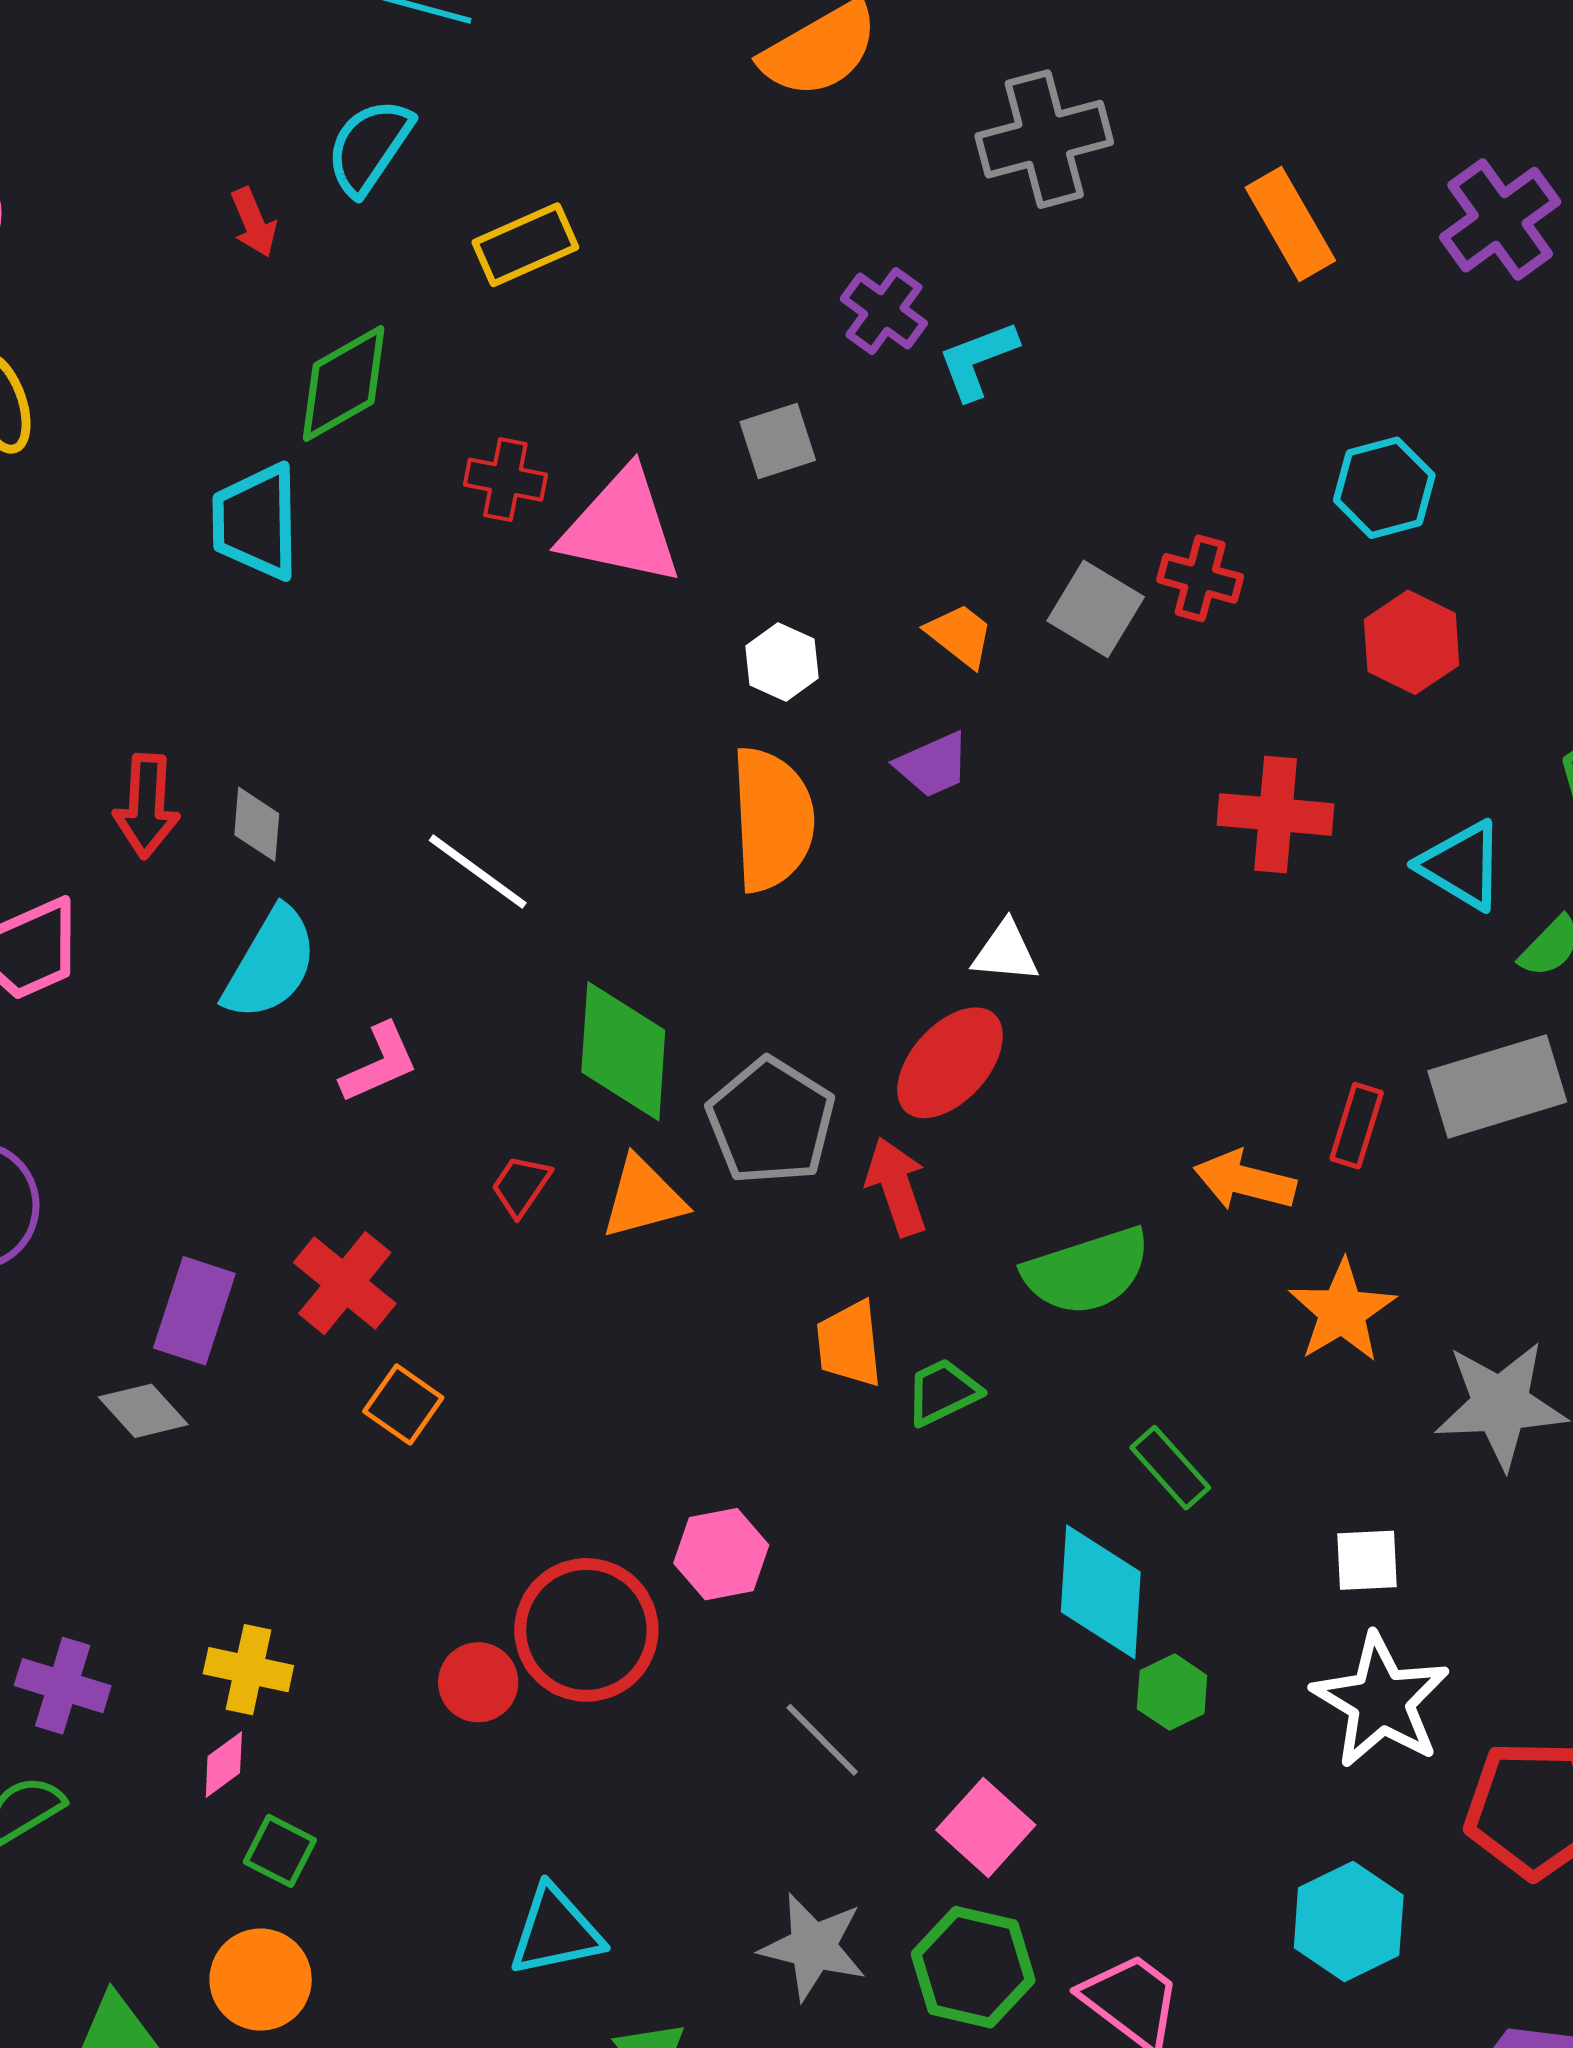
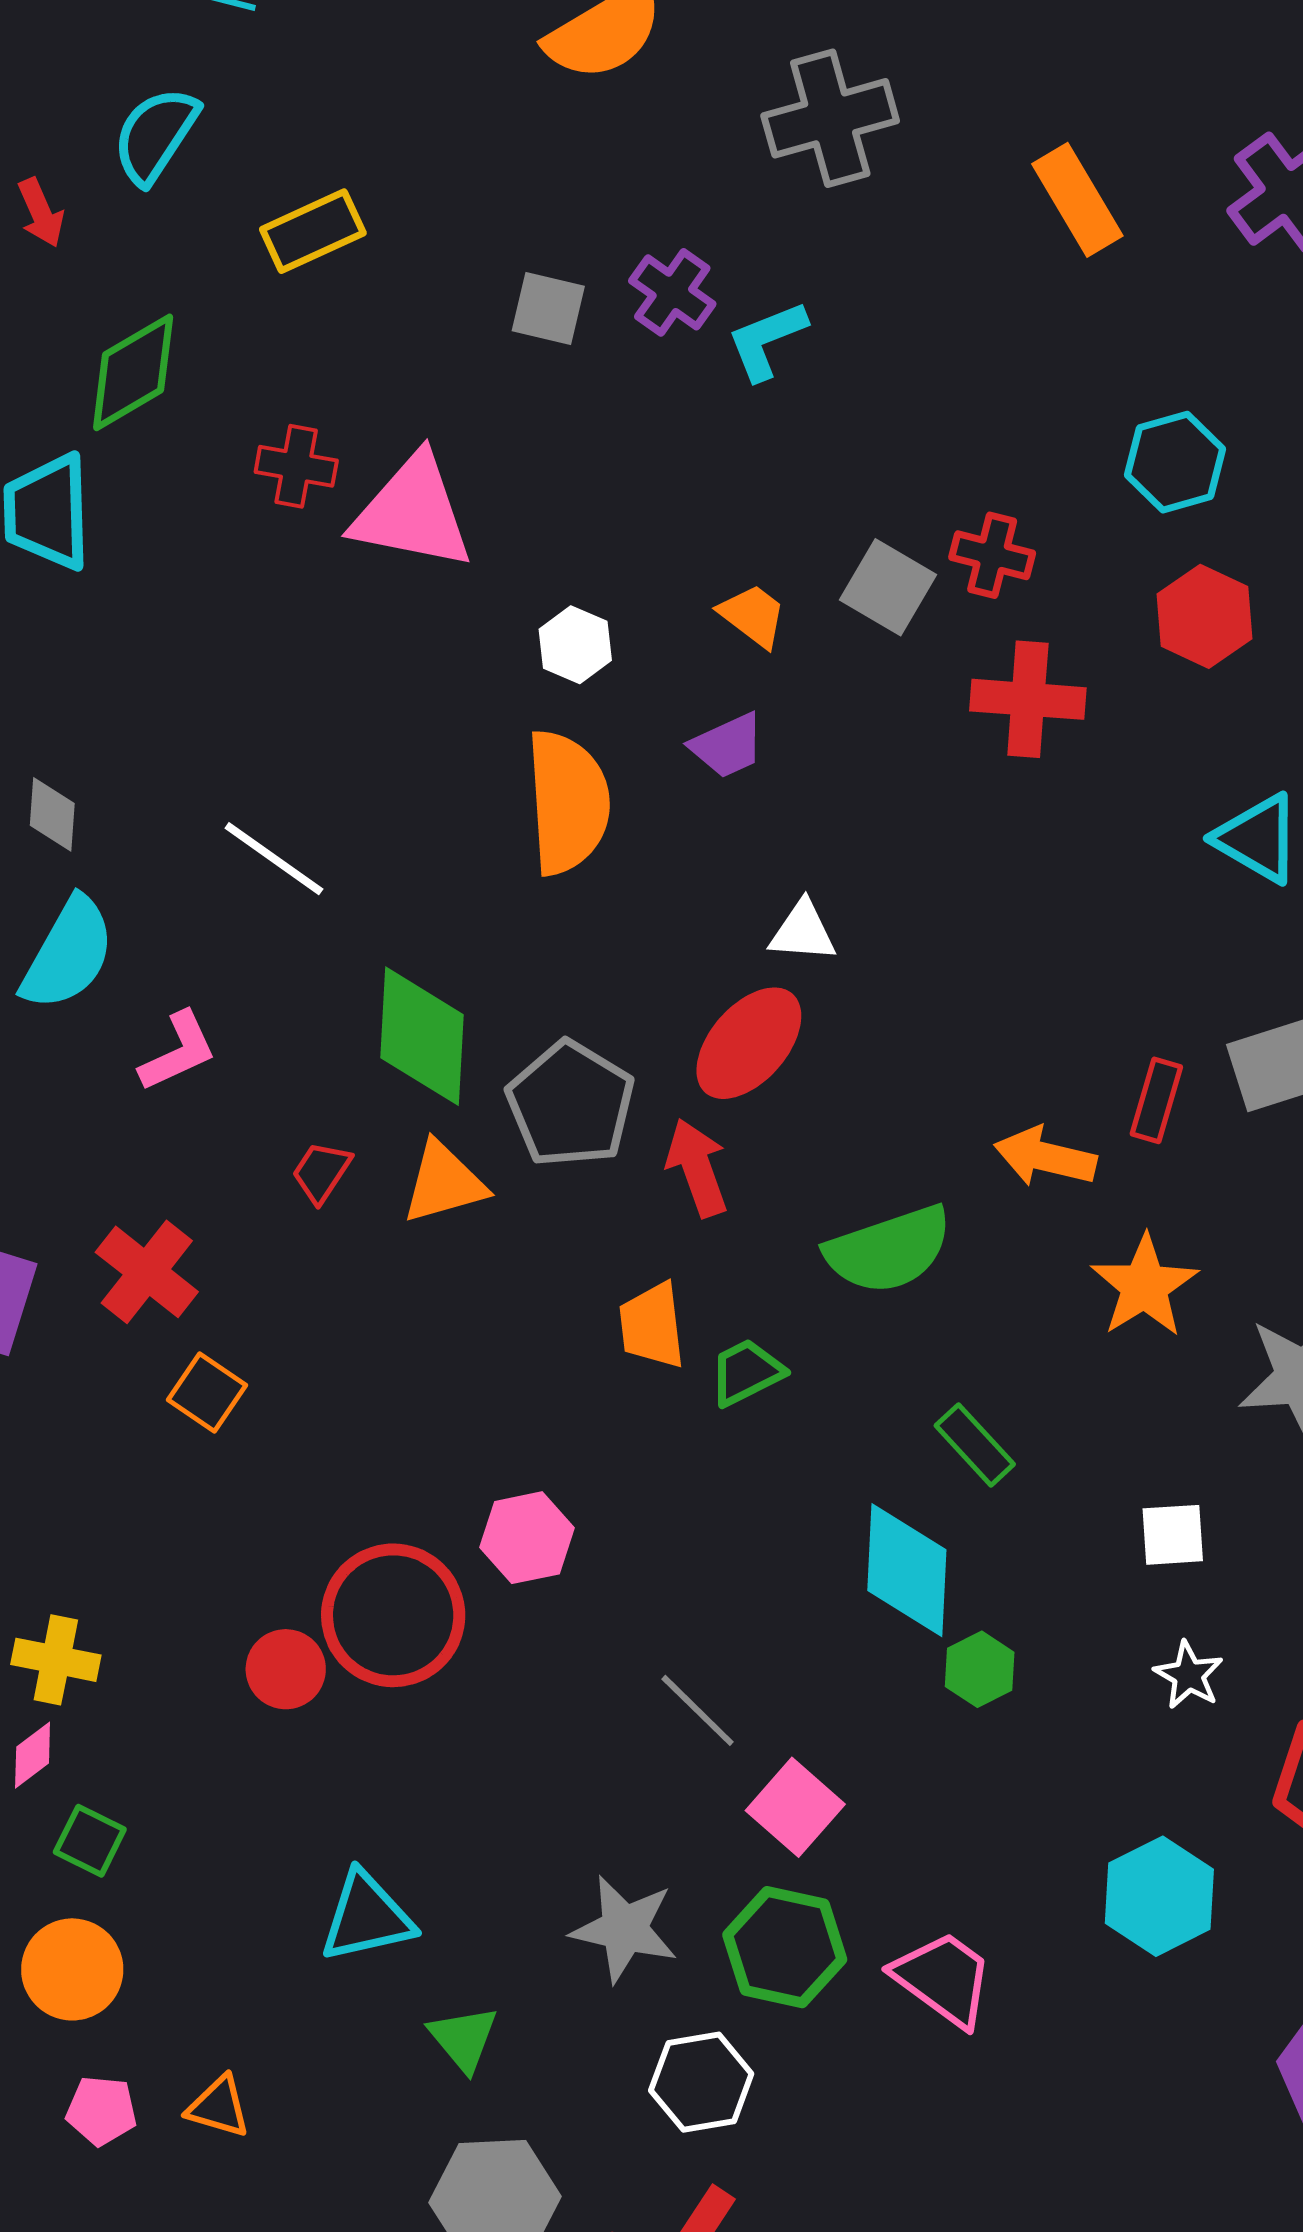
gray square: (778, 441) -> (548, 309), moved, turned 32
red cross: (1276, 814) -> (1028, 699), moved
white star: (1381, 1701) -> (1189, 1675), size x0.5
gray line: (822, 1740) -> (698, 1710), moved

